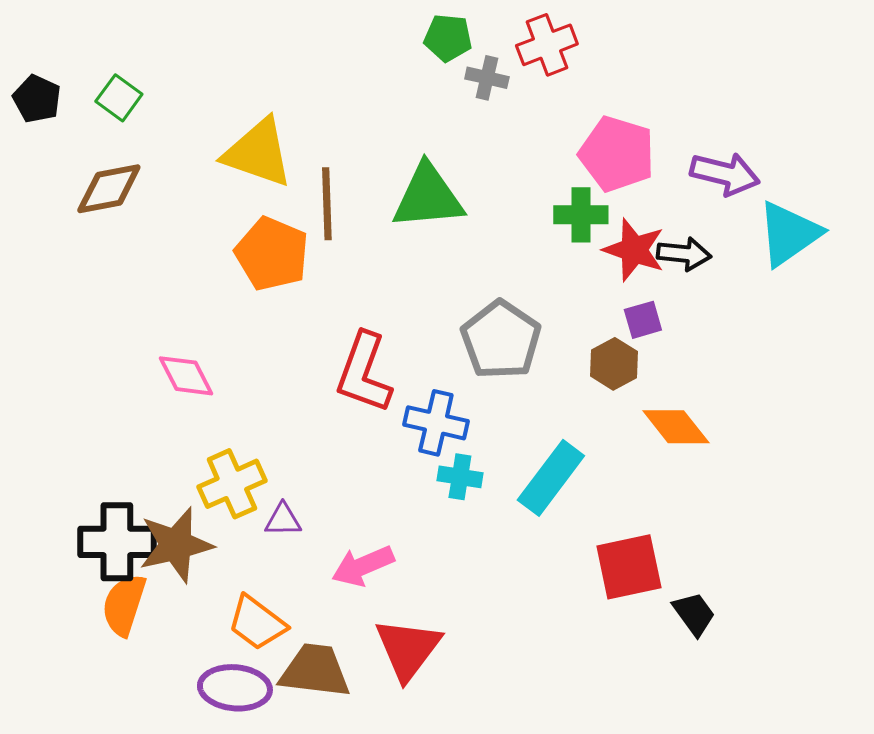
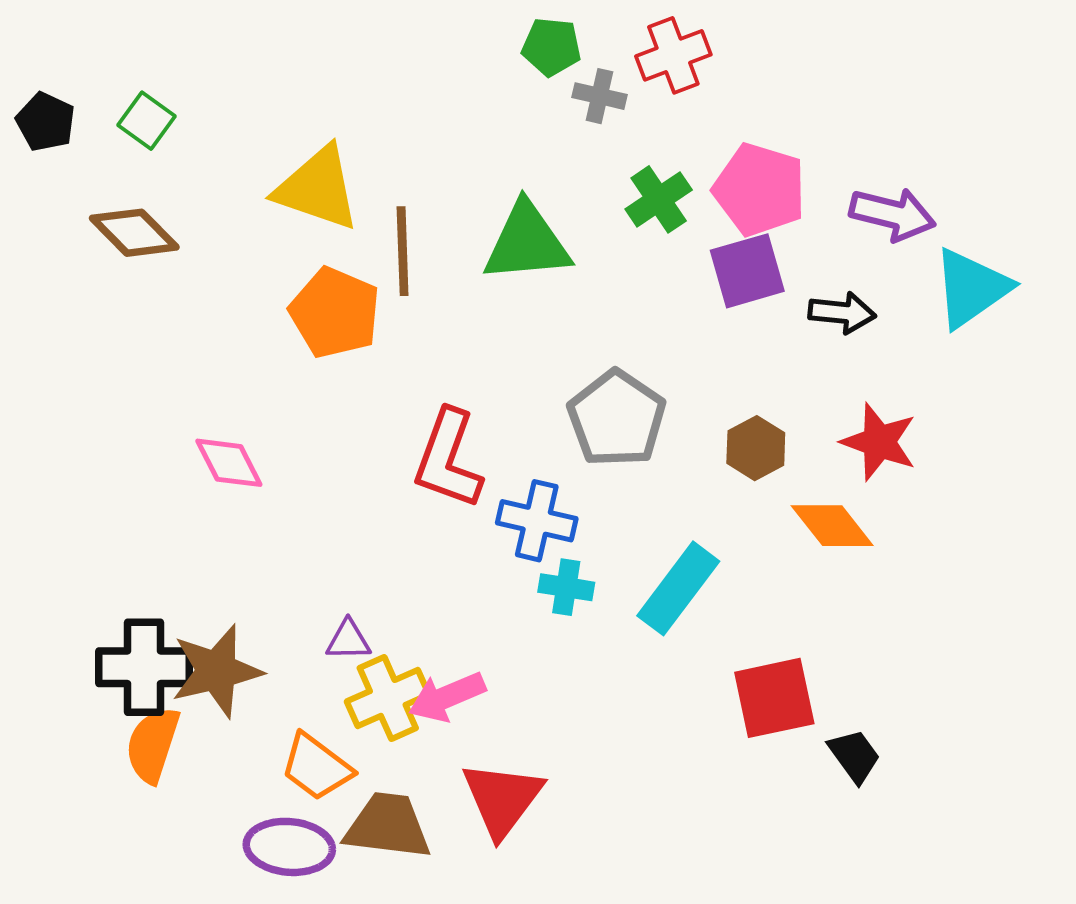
brown diamond: (109, 189) -> (134, 233), turned 56
green cross: (581, 215) -> (659, 199), moved, turned -34
red star: (634, 250) -> (879, 442), moved
purple square: (643, 320) -> (747, 271), moved, size x1.6
yellow cross: (232, 484) -> (388, 698), moved

